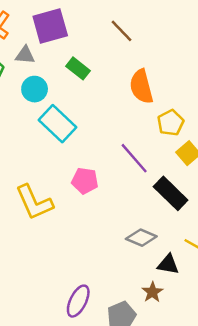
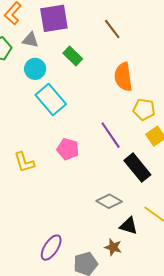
yellow pentagon: (171, 123) -> (144, 109), turned 30
yellow L-shape: (34, 202) -> (24, 162), size x0.7
brown star: (152, 292) -> (113, 247), turned -30

